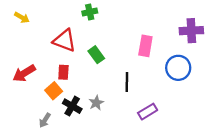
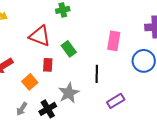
red rectangle: (63, 72) -> (48, 65), moved
gray star: (96, 103) -> (69, 93), size x1.5
black cross: (72, 106) -> (48, 109), moved, turned 30

